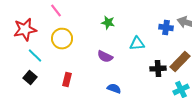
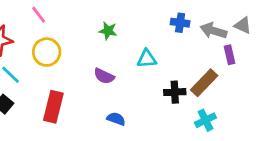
blue cross: (166, 28) -> (180, 23), moved
red rectangle: (67, 80) -> (53, 107), size x1.6

